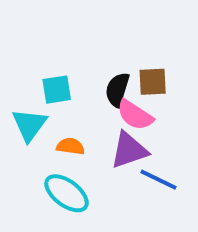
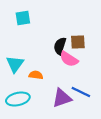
cyan square: (57, 90) -> (23, 18), moved
purple triangle: (129, 150) -> (62, 98), moved
cyan ellipse: (67, 193) -> (18, 99), moved, turned -50

